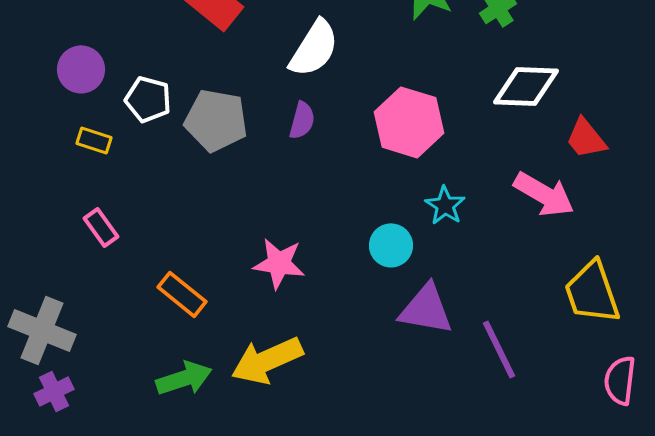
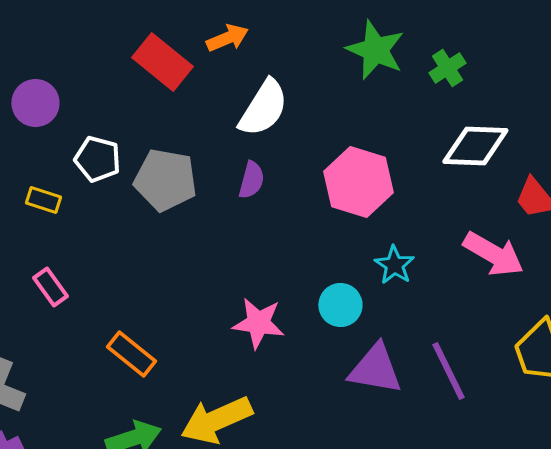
purple circle: (81, 69) -> (35, 103), moved
pink star: (279, 263) -> (258, 323), moved
purple line: (499, 349) -> (448, 371), moved

